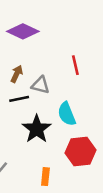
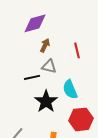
purple diamond: (23, 31) -> (35, 23), turned -40
brown arrow: (17, 74) -> (45, 45), moved

